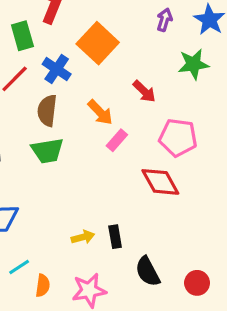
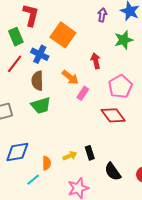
red arrow: (144, 91) -> (96, 61), turned -140
pink pentagon: (178, 138) -> (120, 86), turned -30
orange semicircle: (43, 286) -> (47, 163), moved

